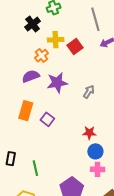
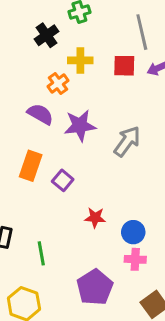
red square: (75, 47) -> (124, 66), moved, turned 35
purple semicircle: (31, 76) -> (40, 114), turned 48
gray arrow: (89, 92) -> (127, 141), size x1.5
red star: (89, 133) -> (95, 218), moved

